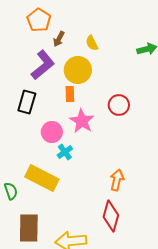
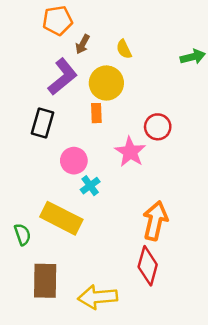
orange pentagon: (39, 20) -> (58, 20), turned 30
pink star: (82, 121) -> (130, 152), moved
orange arrow: (117, 180) -> (155, 221), size x1.4

